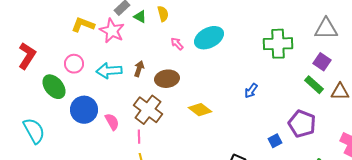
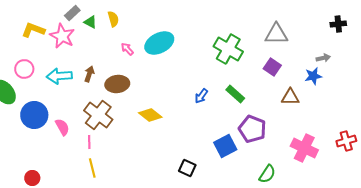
green cross: (278, 44) -> (228, 49), turned 32
green rectangle: (314, 85) -> (235, 94), moved
blue square: (275, 141) -> (225, 146), size x1.6

